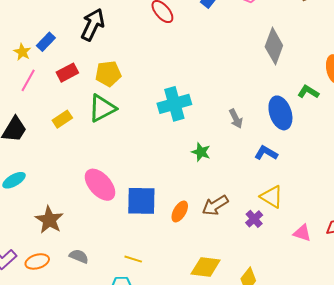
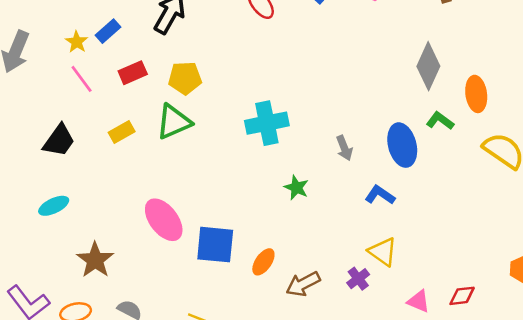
gray diamond: (274, 46) -> (428, 66), moved
pink line: (28, 80) -> (82, 79), turned -70
brown arrow: (215, 205) -> (303, 284), moved

